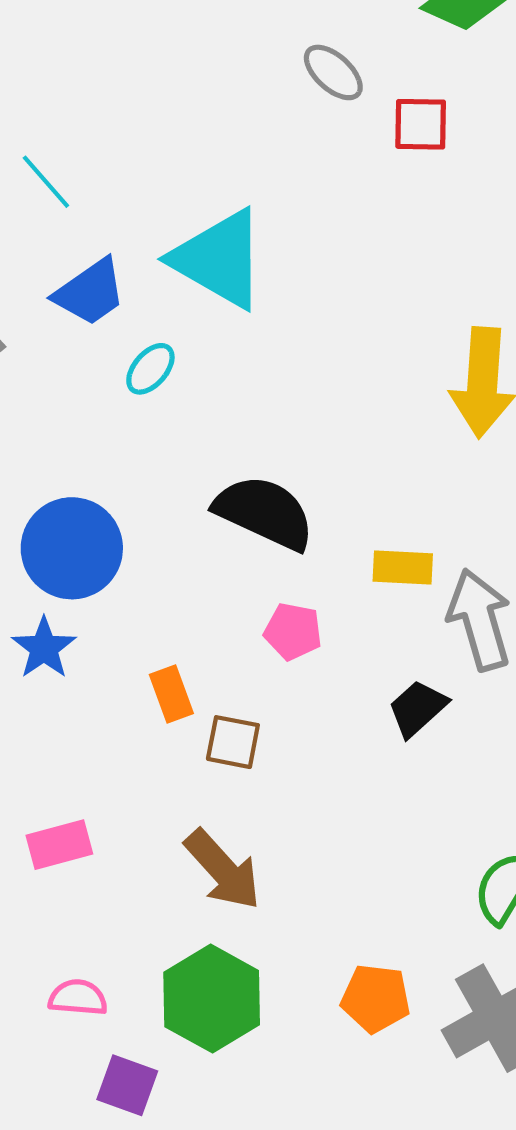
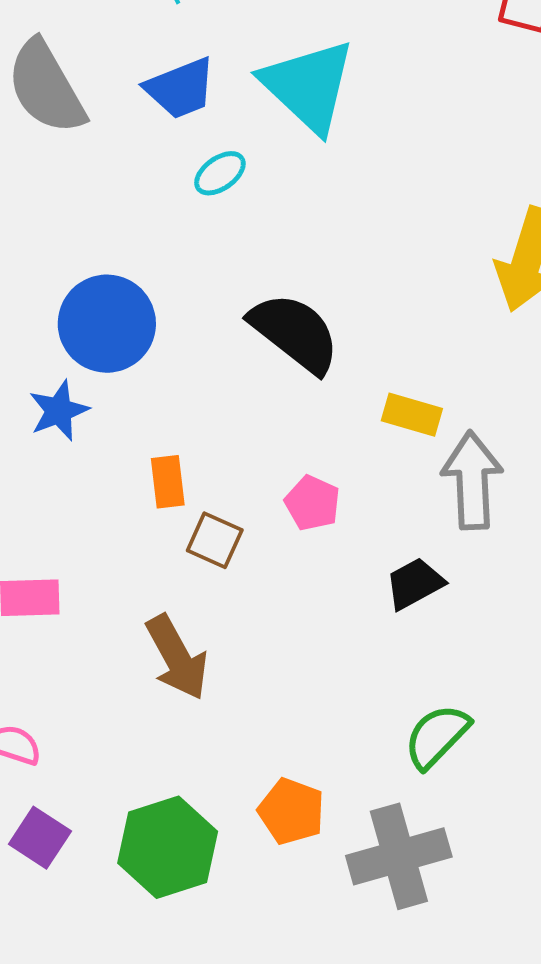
pink pentagon: (293, 631) -> (312, 503), moved
black trapezoid: (418, 708) -> (415, 584), moved
green hexagon: (212, 999) -> (168, 847), moved

